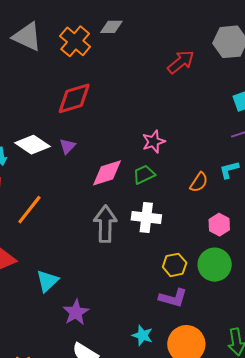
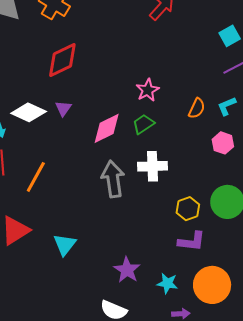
orange semicircle: (199, 182) -> (197, 108), moved
pink hexagon: (219, 225) -> (223, 143), moved
purple star: (76, 312) -> (127, 270), moved

